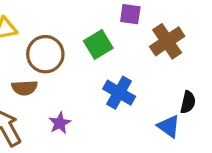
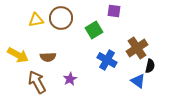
brown cross: (167, 41) -> (137, 48), moved
brown circle: (45, 54) -> (61, 18), moved

